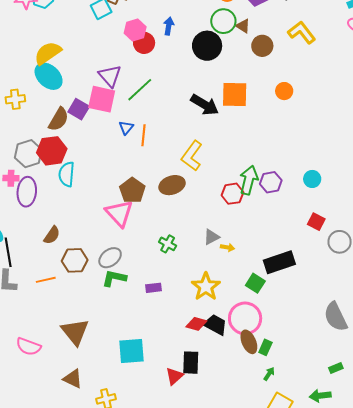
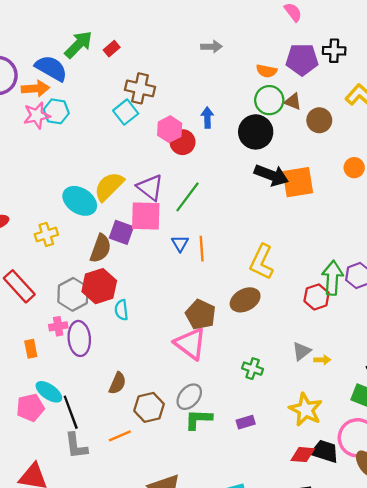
yellow semicircle: (48, 53) -> (109, 186), moved
black arrow: (205, 105) -> (271, 175), moved
cyan semicircle: (67, 174) -> (121, 310), size x0.7

